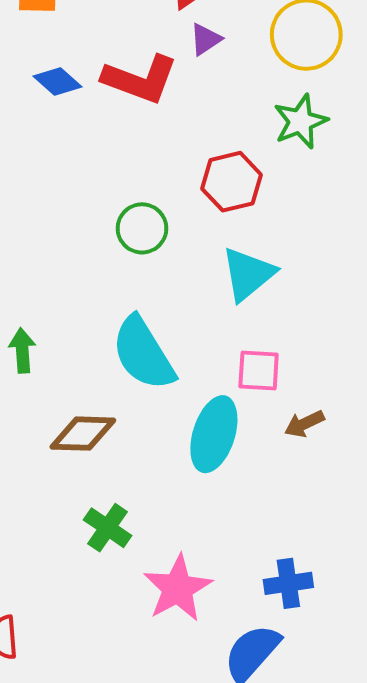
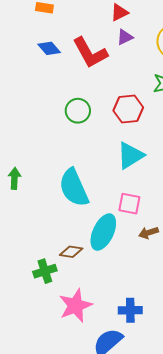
red L-shape: (140, 79) -> (90, 53), turned 33
green circle: (142, 228) -> (78, 111), moved
brown diamond: (83, 434) -> (71, 252), moved, size x0.7
green cross: (107, 528) -> (45, 271), turned 30

